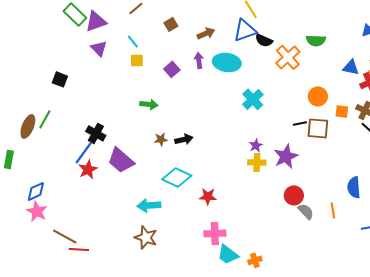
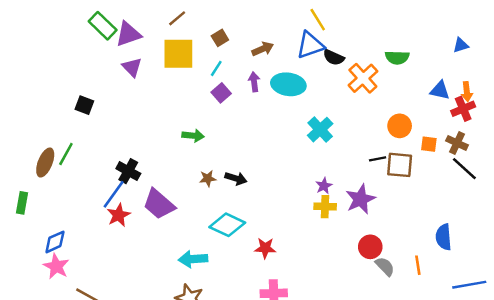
cyan line: (133, 41) -> (216, 68), moved, turned 72
yellow square: (137, 60) -> (178, 54), moved, size x2.0
black arrow: (184, 139) -> (236, 178), turned 30

